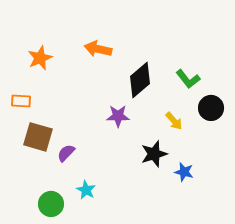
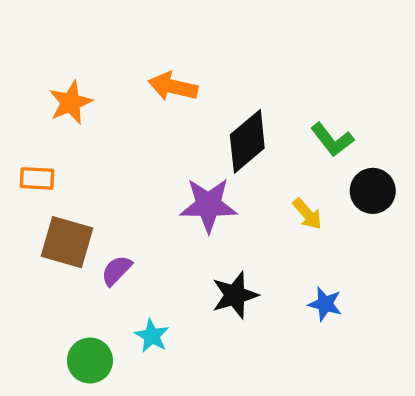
purple star: (118, 116) -> (208, 205), size x1.4
black star: (154, 154) -> (235, 295), moved

